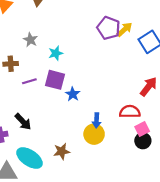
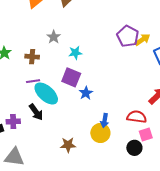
purple line: (29, 81) -> (33, 81), moved
black circle: (143, 141) -> (134, 148), moved
cyan ellipse: (30, 158) -> (46, 94), moved

